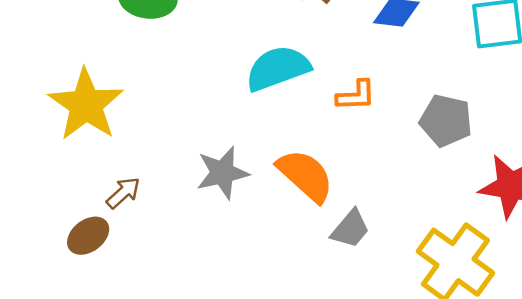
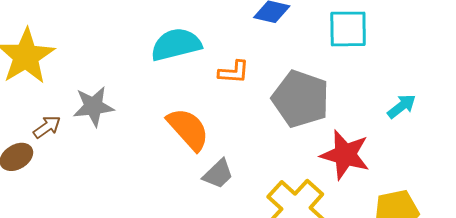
gray pentagon: (446, 120) -> (301, 99), size x1.4
gray star: (222, 173) -> (93, 106), moved

